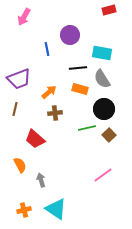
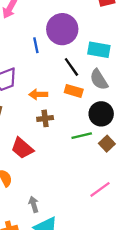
purple circle: (70, 35) -> (62, 29), size x1.4
black line: (78, 68) -> (71, 67), turned 60
orange arrow: (49, 92) -> (38, 94), turned -140
gray arrow: (41, 180) -> (34, 204), moved

